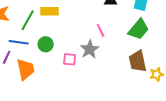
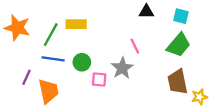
blue line: (19, 42) -> (53, 59), moved
green circle: (46, 44) -> (82, 62), moved

